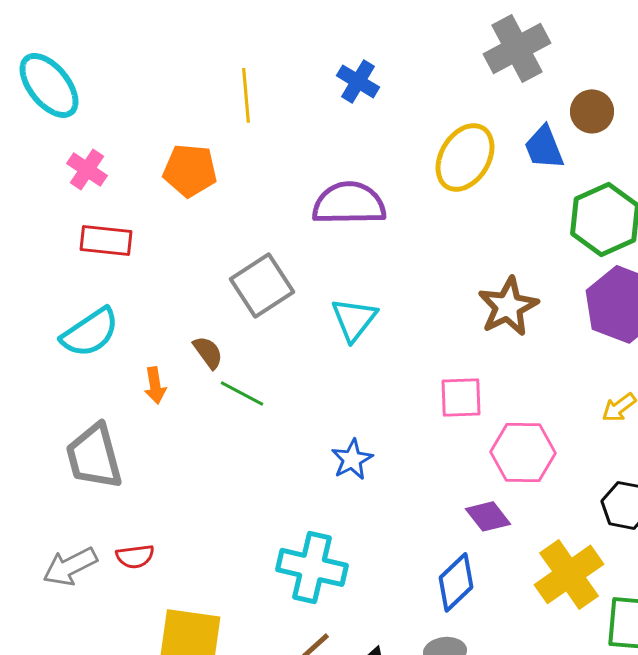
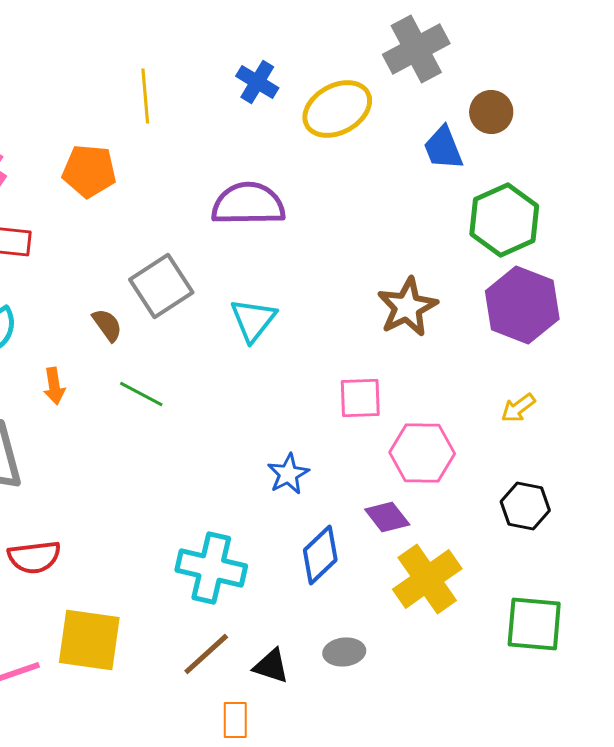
yellow ellipse: (465, 157) -> (337, 109), moved, turned 30
brown semicircle: (208, 352) -> (107, 325), moved
blue star: (352, 459) -> (288, 474), moved
red semicircle: (135, 556) -> (34, 557), size x1.4
yellow cross: (569, 574) -> (427, 579), moved
blue diamond: (456, 582) -> (320, 555), moved

